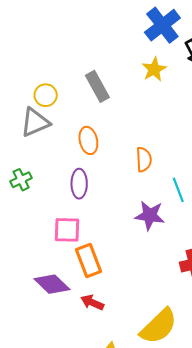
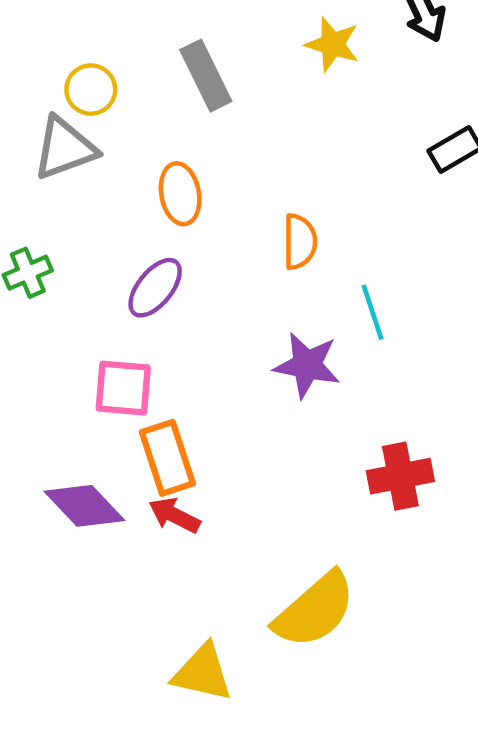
yellow star: (154, 69) -> (332, 44), turned -30
purple ellipse: (79, 184) -> (155, 288), turned 36
red arrow: (92, 302) -> (174, 515), moved

